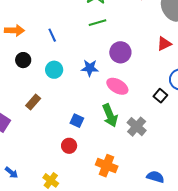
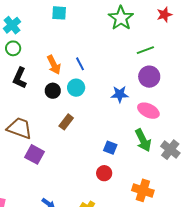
green line: (98, 23) -> (145, 50), moved
orange arrow: (14, 30) -> (54, 65), moved, turned 66
cyan circle: (54, 70) -> (76, 88), moved
brown rectangle: (33, 102) -> (66, 122), moved

